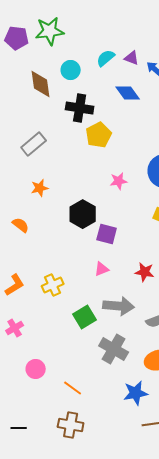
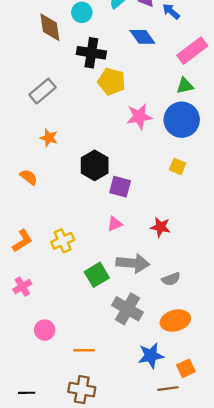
yellow pentagon: (99, 135) -> (112, 81), turned -30
pink star: (119, 181) -> (139, 117), moved, size x1.4
orange star: (40, 188) -> (49, 138), turned 30
orange line: (73, 388) -> (84, 350), turned -36

